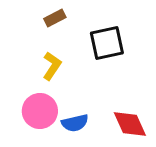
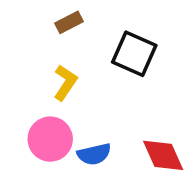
black square: (107, 43) -> (134, 54), turned 36

